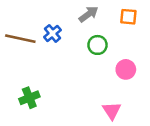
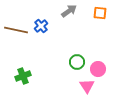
green circle: (98, 45) -> (77, 62), moved
pink circle: (126, 69) -> (98, 69), moved

